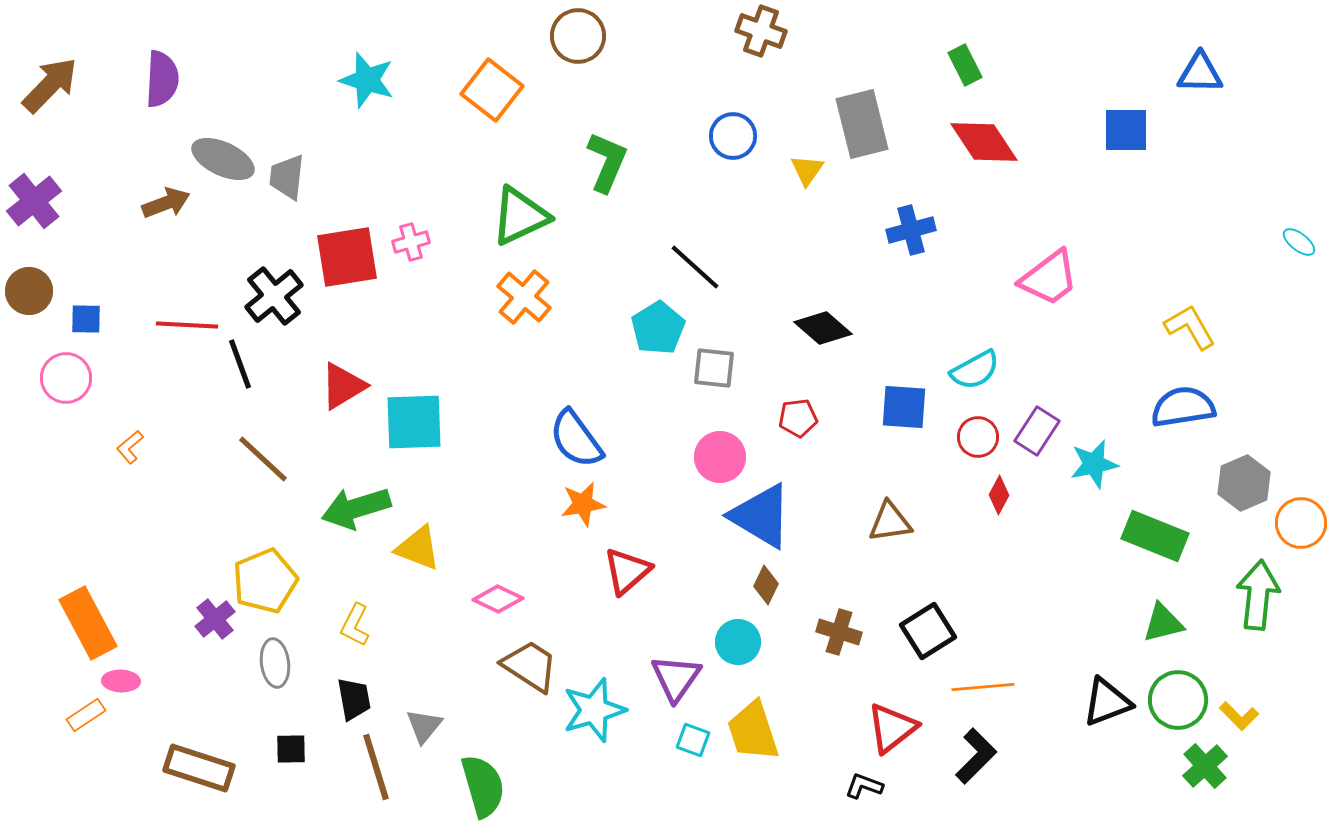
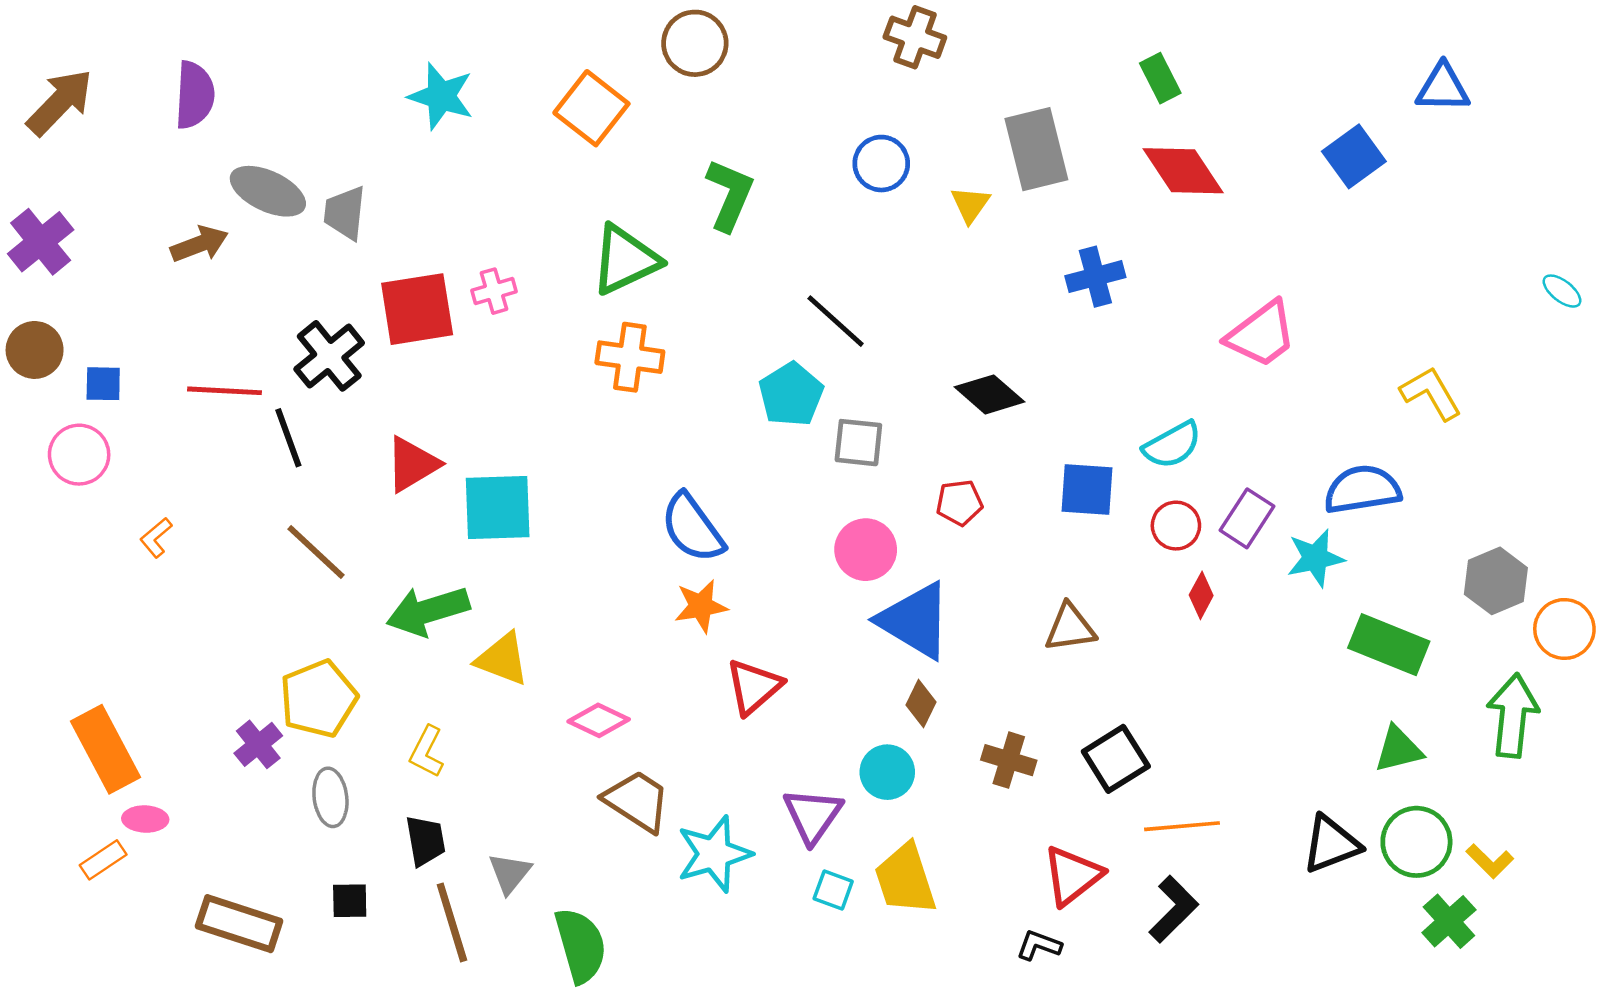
blue square: (1126, 130) -> (1354, 156), turned -36
orange cross: (524, 297) -> (630, 357), turned -32
blue semicircle: (1183, 407) -> (1362, 489), moved

